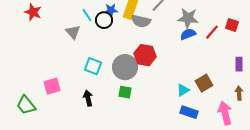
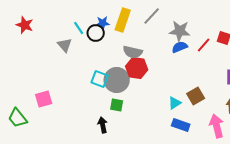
gray semicircle: (141, 21) -> (133, 52), moved
cyan square: (93, 66) -> (100, 79), moved
black arrow: (88, 98) -> (103, 125), moved

